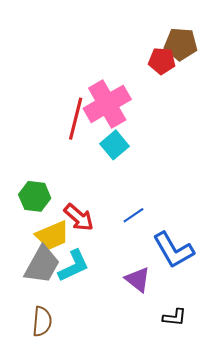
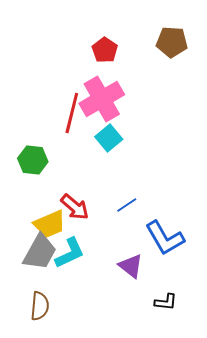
red pentagon: (162, 61) -> (105, 50), moved, turned 30
green hexagon: (35, 196) -> (33, 160), moved

